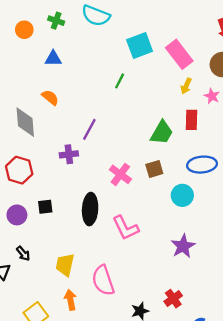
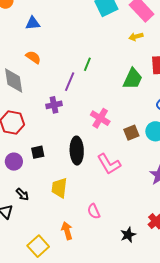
green line: (120, 81) -> (87, 64), moved
yellow arrow: (186, 86) -> (136, 37), moved, turned 56
brown square: (154, 169) -> (131, 133), moved
yellow trapezoid: (65, 265) -> (59, 188), moved
pink semicircle: (103, 280) -> (94, 211), size x0.6

